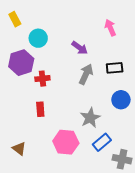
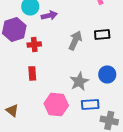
purple arrow: (80, 48) -> (49, 15), moved, turned -49
blue circle: (121, 100) -> (107, 74), moved
blue rectangle: (102, 142) -> (90, 104), turned 36

